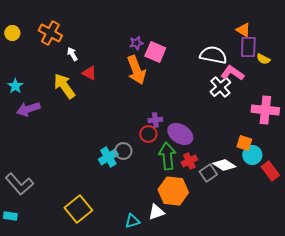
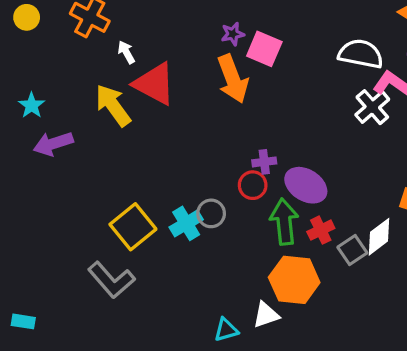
red triangle: (89, 73) -> (155, 84), size x1.8
white diamond: (224, 165) -> (379, 237), turned -70
gray L-shape: (19, 184) -> (111, 280), moved
yellow square: (78, 209) -> (133, 227), moved

